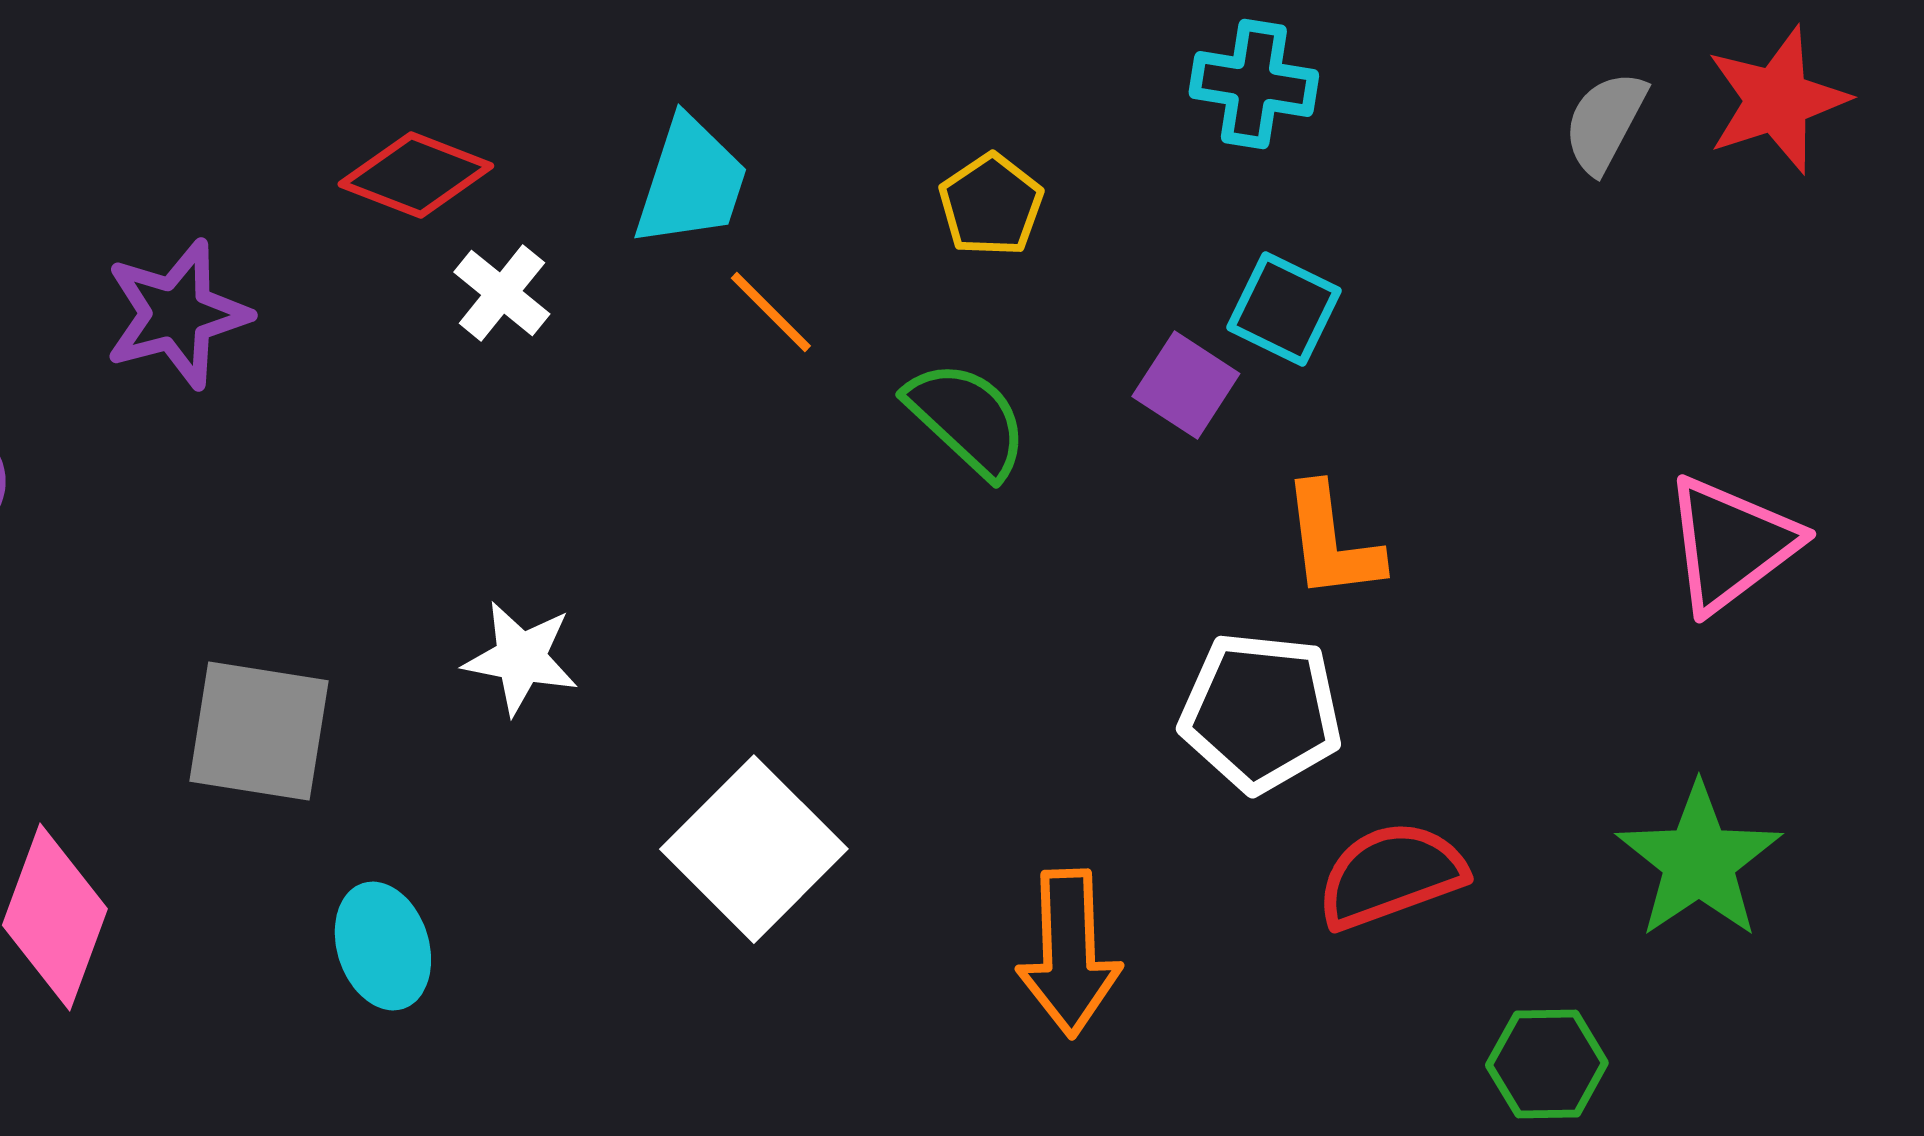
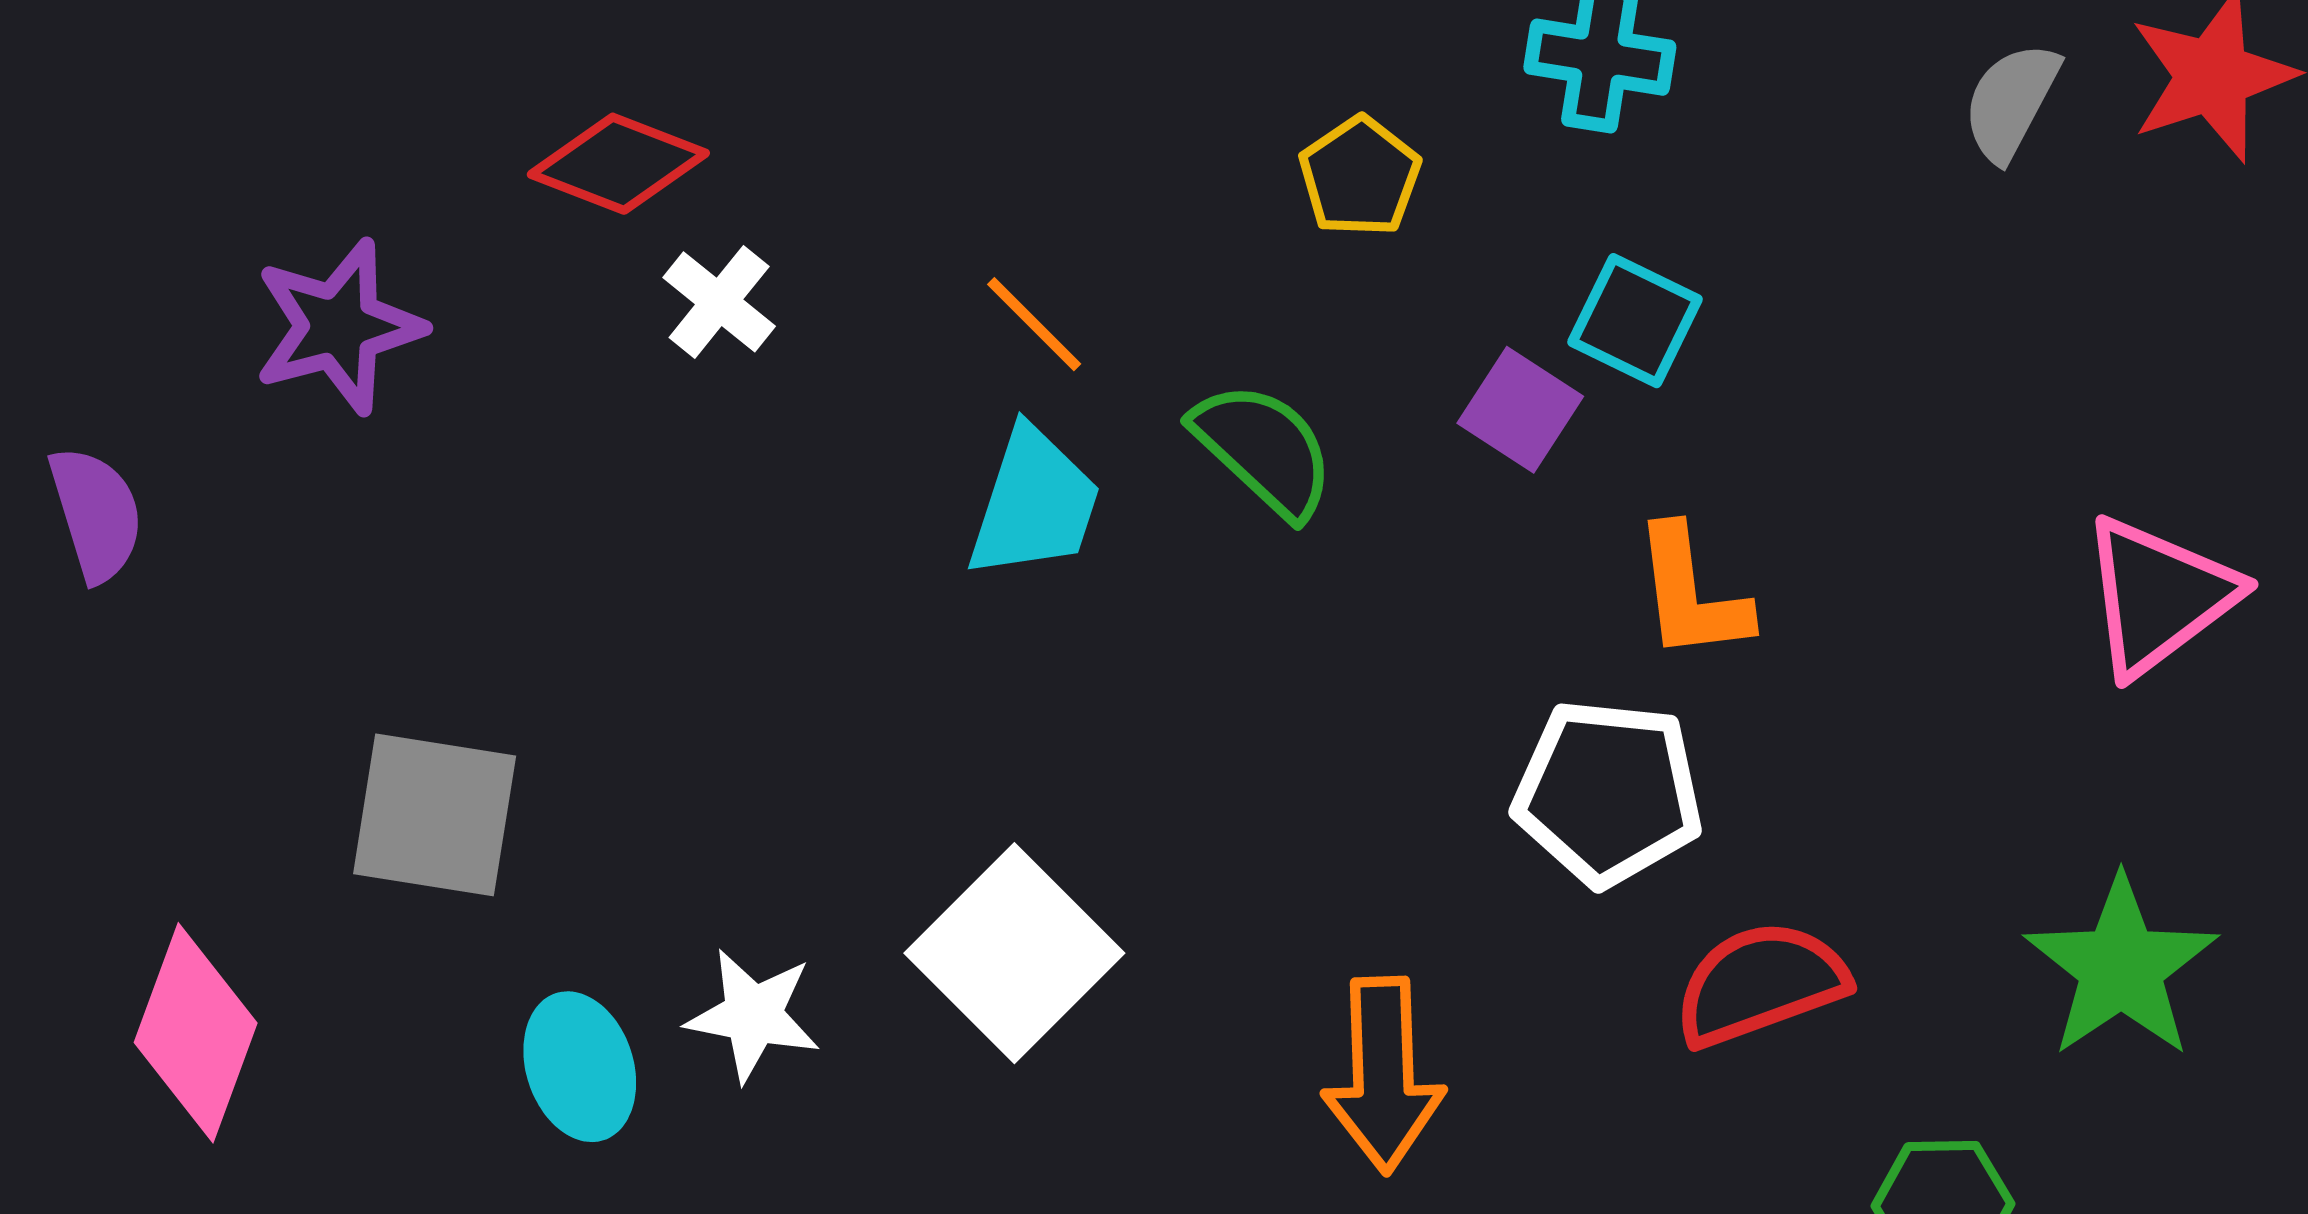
cyan trapezoid: (691, 182) -> (1034, 503), moved
yellow pentagon: (991, 205) -> (1360, 177), moved
white star: (521, 658) -> (753, 1015), moved

